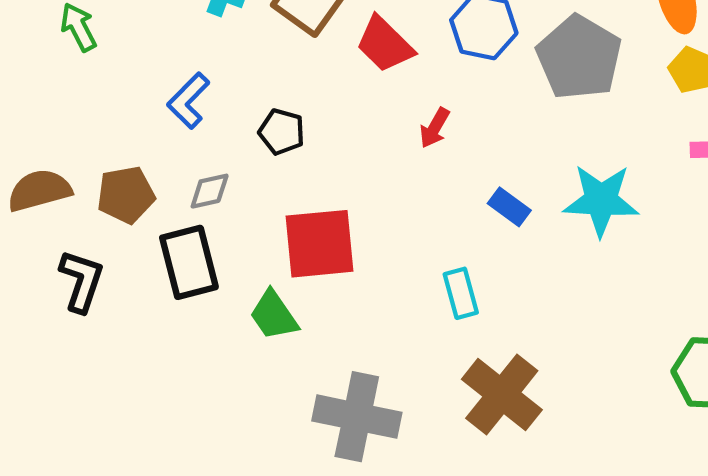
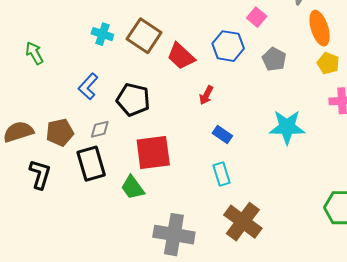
gray pentagon: (579, 57) -> (274, 59), size x0.6
black pentagon: (282, 132) -> (133, 100), size x1.5
blue rectangle: (509, 207) -> (222, 134), moved

